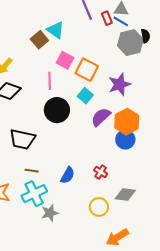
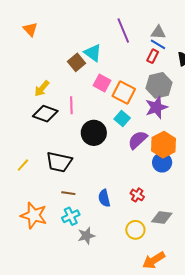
red rectangle: (107, 18) -> (153, 56), moved, turned 48
gray hexagon: (130, 43) -> (159, 85), moved
pink line: (50, 81) -> (71, 105), moved
blue semicircle: (68, 175) -> (104, 198), turned 138
cyan cross: (34, 194) -> (71, 216), size x0.7

